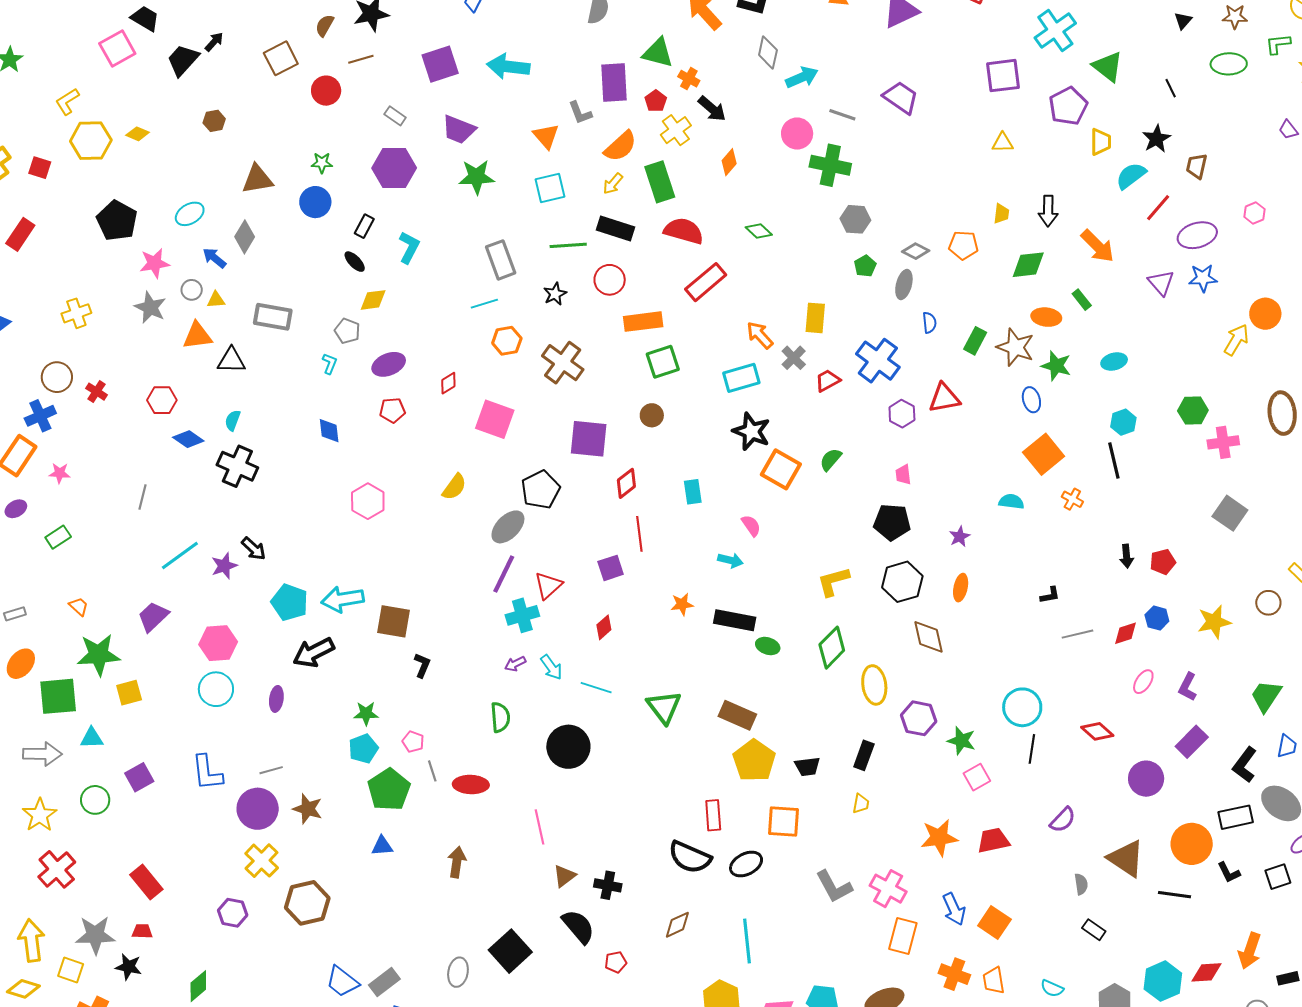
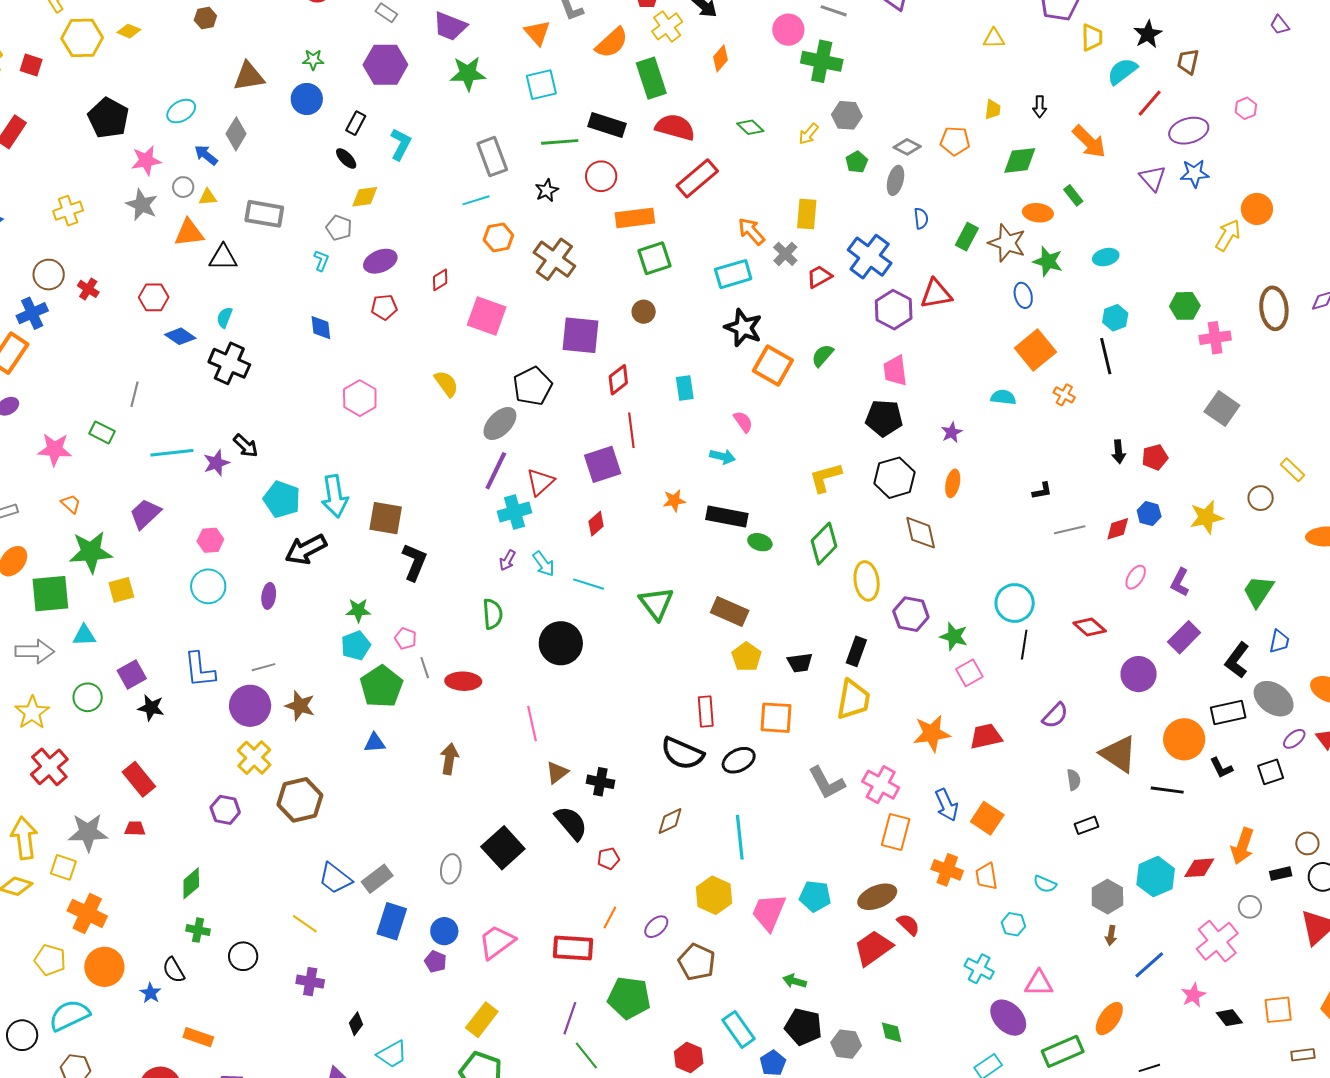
yellow arrow: (613, 184) -> (809, 134), moved
black arrow: (1048, 211) -> (1040, 107), size x0.7
purple hexagon: (902, 414) -> (894, 310), size x1.4
pink star: (60, 473) -> (55, 449), moved, size x1.6
pink trapezoid: (903, 475) -> (895, 371), size x1.5
yellow semicircle: (454, 487) -> (446, 384), turned -72
green rectangle: (58, 537) -> (102, 432), moved, turned 60
cyan line: (180, 556) -> (172, 453), turned 30
purple square: (611, 568) -> (603, 464), size x1.4
cyan arrow: (343, 599) -> (335, 496), turned -90
pink hexagon: (218, 643) -> (210, 540), size x0.7
purple arrow: (515, 664) -> (507, 560), turned -35
black L-shape: (422, 665) -> (414, 562), size x1.5
yellow pentagon: (754, 761) -> (747, 657), size x0.7
yellow trapezoid: (861, 804) -> (853, 700), size x2.0
black rectangle: (1094, 930) -> (1087, 825), turned -55
black star: (129, 967) -> (151, 708), moved

